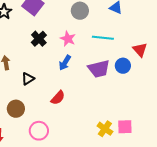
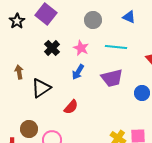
blue circle: (123, 66) -> (142, 93), moved
black triangle: (28, 79) -> (41, 88), size x1.5
brown circle: (16, 109) -> (29, 129), moved

